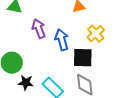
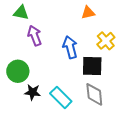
purple arrow: (39, 29) -> (35, 36), moved

